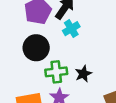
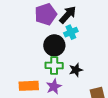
black circle: (36, 48) -> (54, 45), moved

